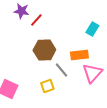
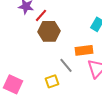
brown hexagon: (44, 50) -> (49, 31), moved

